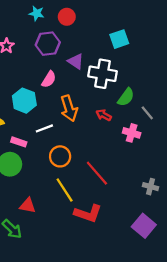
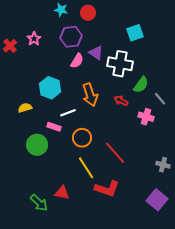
pink semicircle: (49, 79) -> (77, 61), moved
pink rectangle: (19, 142) -> (54, 127), moved
red triangle: (28, 206) -> (62, 193), moved

